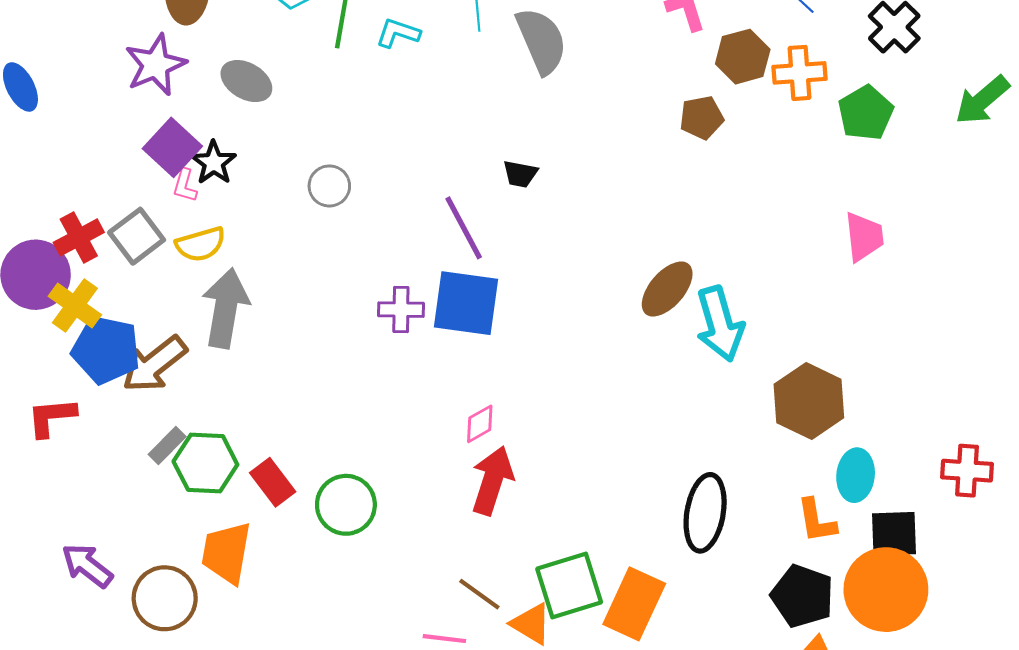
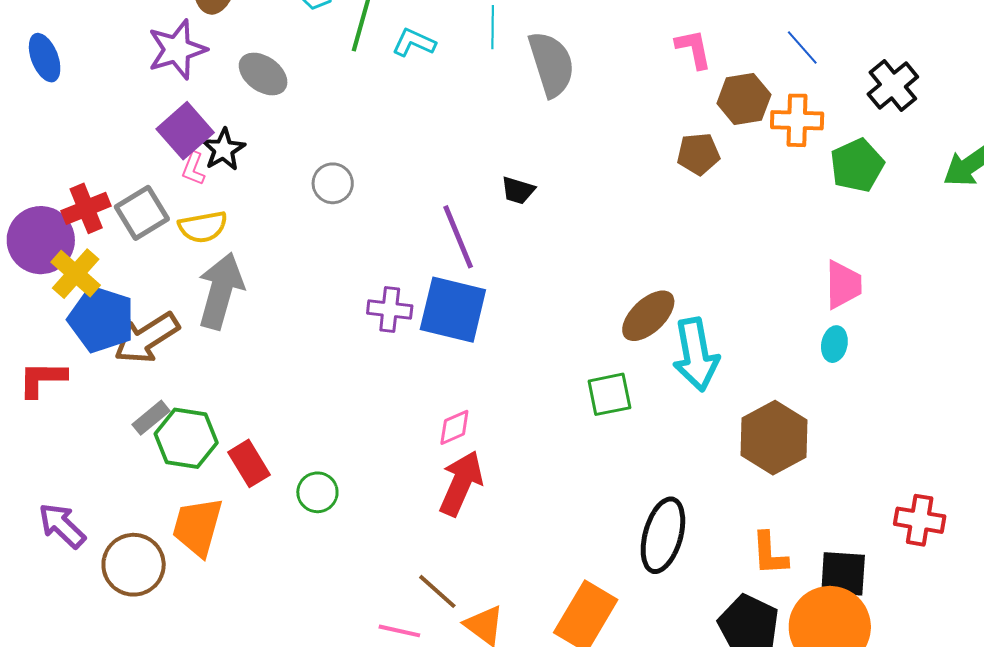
cyan ellipse: (856, 475) -> (834, 344), moved, size x0.7
green circle: (346, 505) -> (317, 492), size x0.7
green square: (569, 586) -> (609, 394), moved, size x0.7

